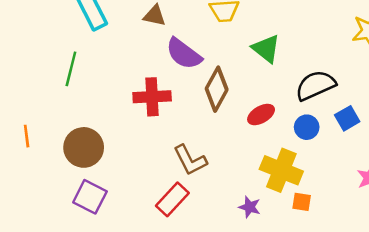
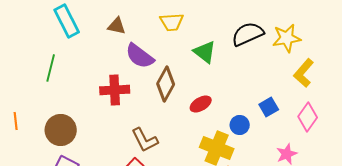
black semicircle: (316, 85) -> (248, 34), moved
blue circle: (307, 127) -> (240, 125), moved

